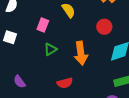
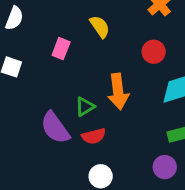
green triangle: (50, 49) -> (85, 107), moved
purple semicircle: (19, 82) -> (55, 128), moved, size x1.6

